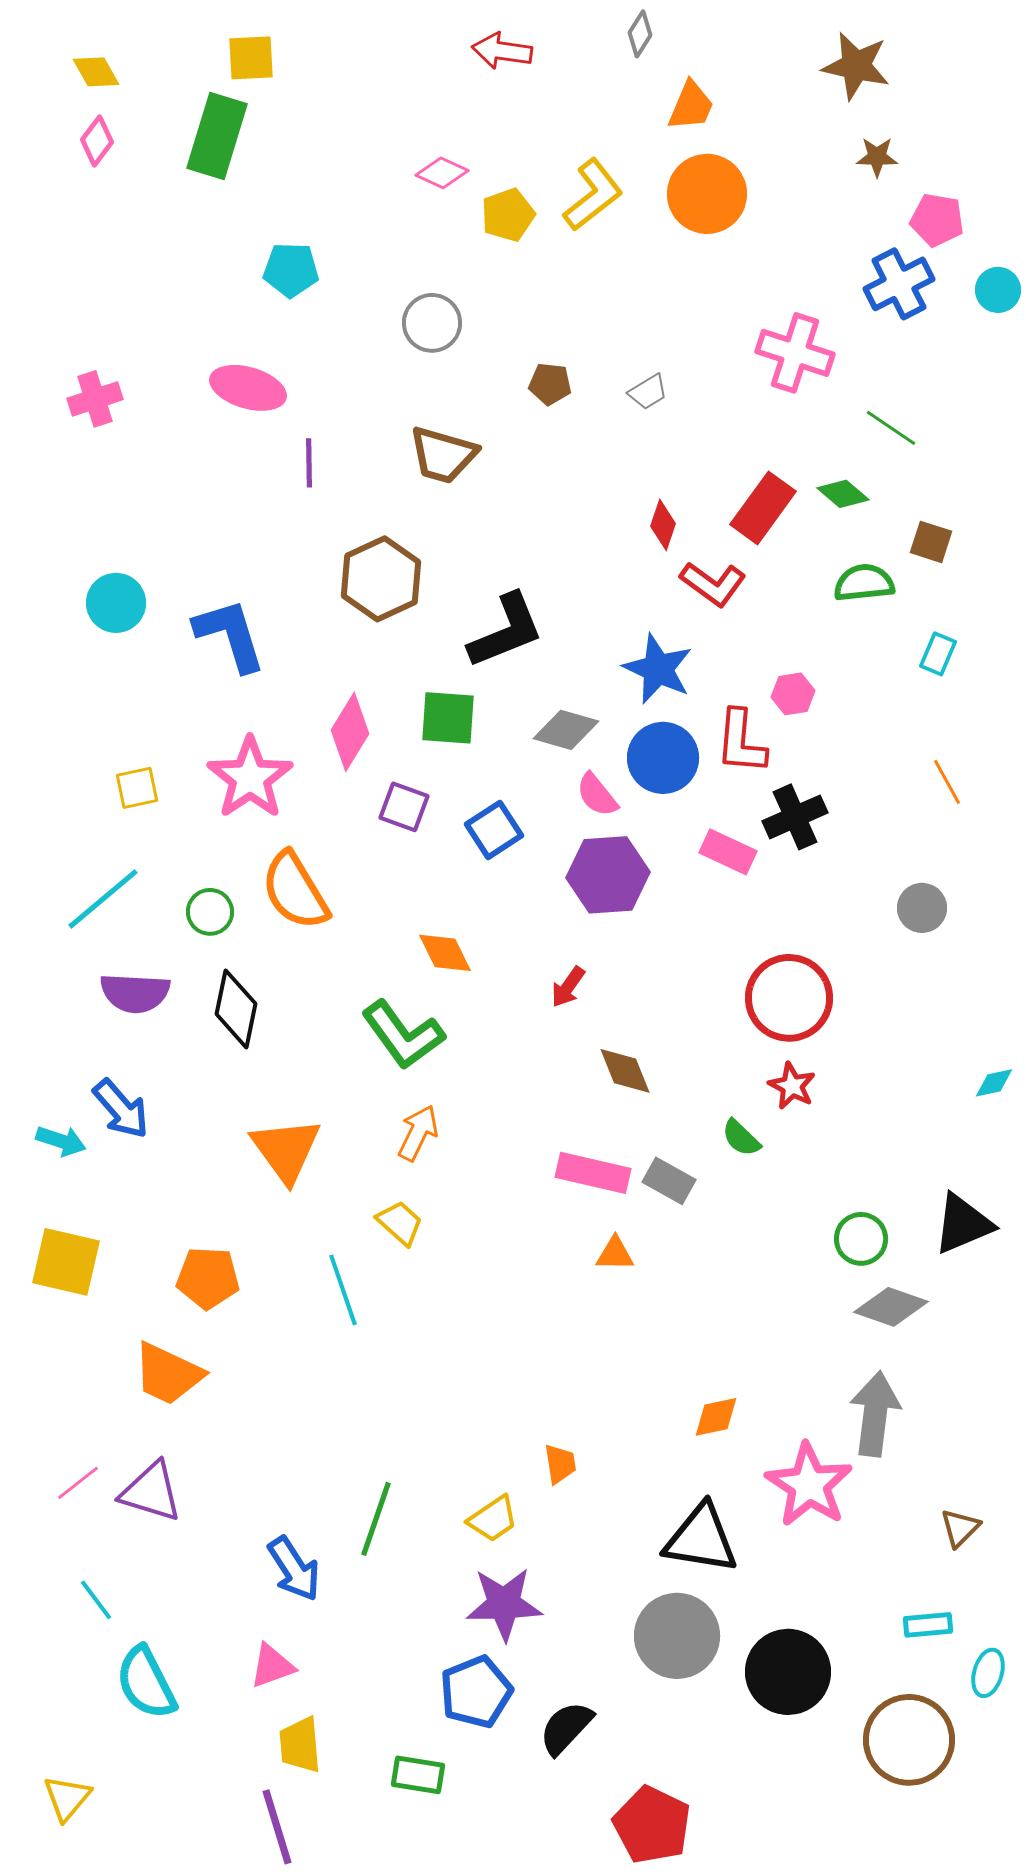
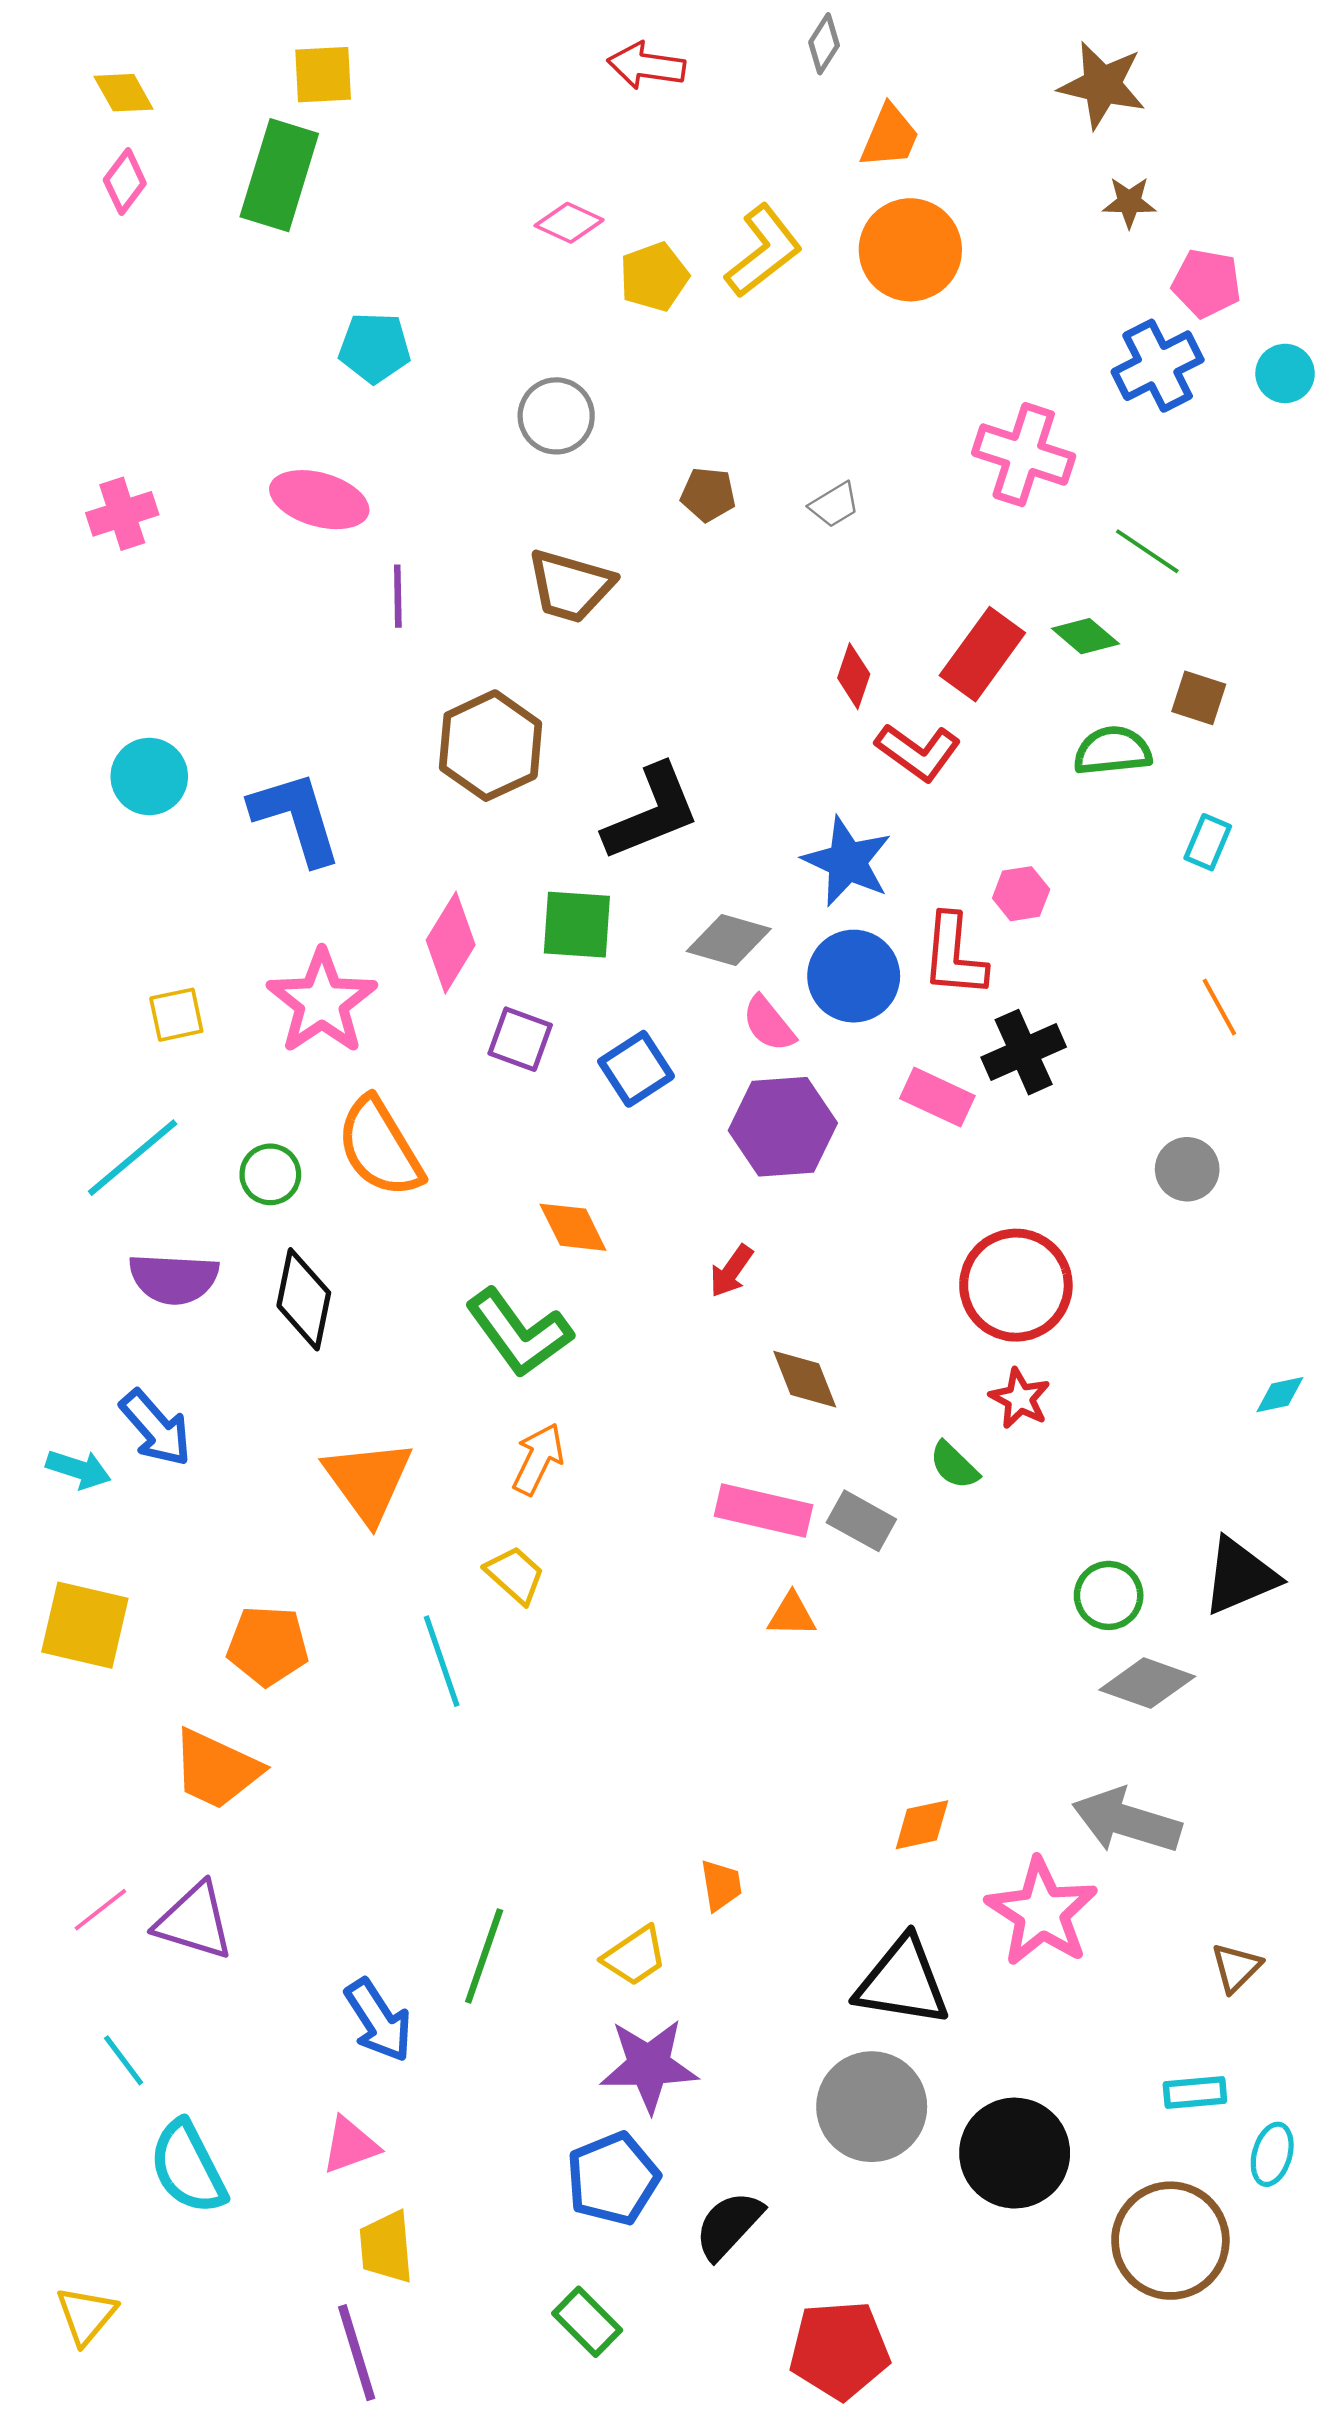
gray arrow: (875, 1414) -> (1127, 1821), turned -80
green rectangle: (418, 1775) -> (587, 2322), moved, turned 36
red pentagon: (652, 1825) -> (839, 2350), turned -30

